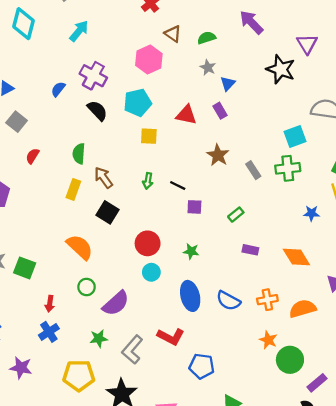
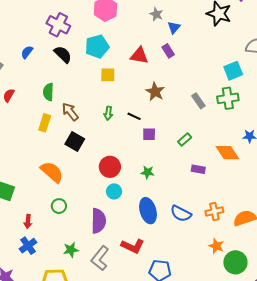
blue semicircle: (58, 89) -> (27, 52), moved
brown star: (218, 155) -> (155, 92), moved
orange diamond: (296, 257) -> (227, 153), moved
purple semicircle: (116, 303) -> (98, 221), moved, turned -45

